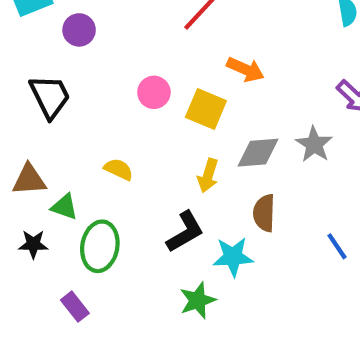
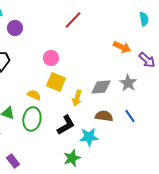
orange arrow: (245, 69) -> (122, 47), moved
yellow square: (206, 109) -> (56, 82), moved
brown semicircle: (264, 213) -> (104, 116), turned 96
green ellipse: (100, 246) -> (32, 119), moved
blue line: (337, 246) -> (130, 116), moved

